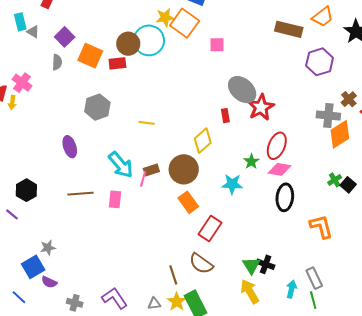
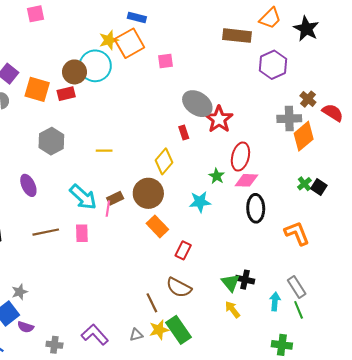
orange square: (185, 23) -> (129, 43), turned 32
red rectangle: (210, 228) -> (183, 250), size x0.7
yellow arrow: (250, 291) -> (232, 309), size x0.7
yellow star: (177, 302) -> (159, 330), turned 30

